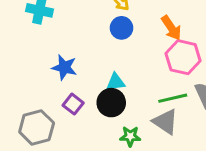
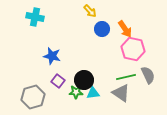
blue circle: (121, 28) -> (102, 29), moved
cyan triangle: (116, 82) -> (93, 93), moved
green star: (130, 136) -> (76, 92), moved

